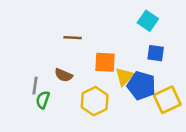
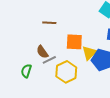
brown semicircle: (64, 75) -> (42, 52), turned 32
gray line: (35, 86) -> (49, 60), moved, turned 56

